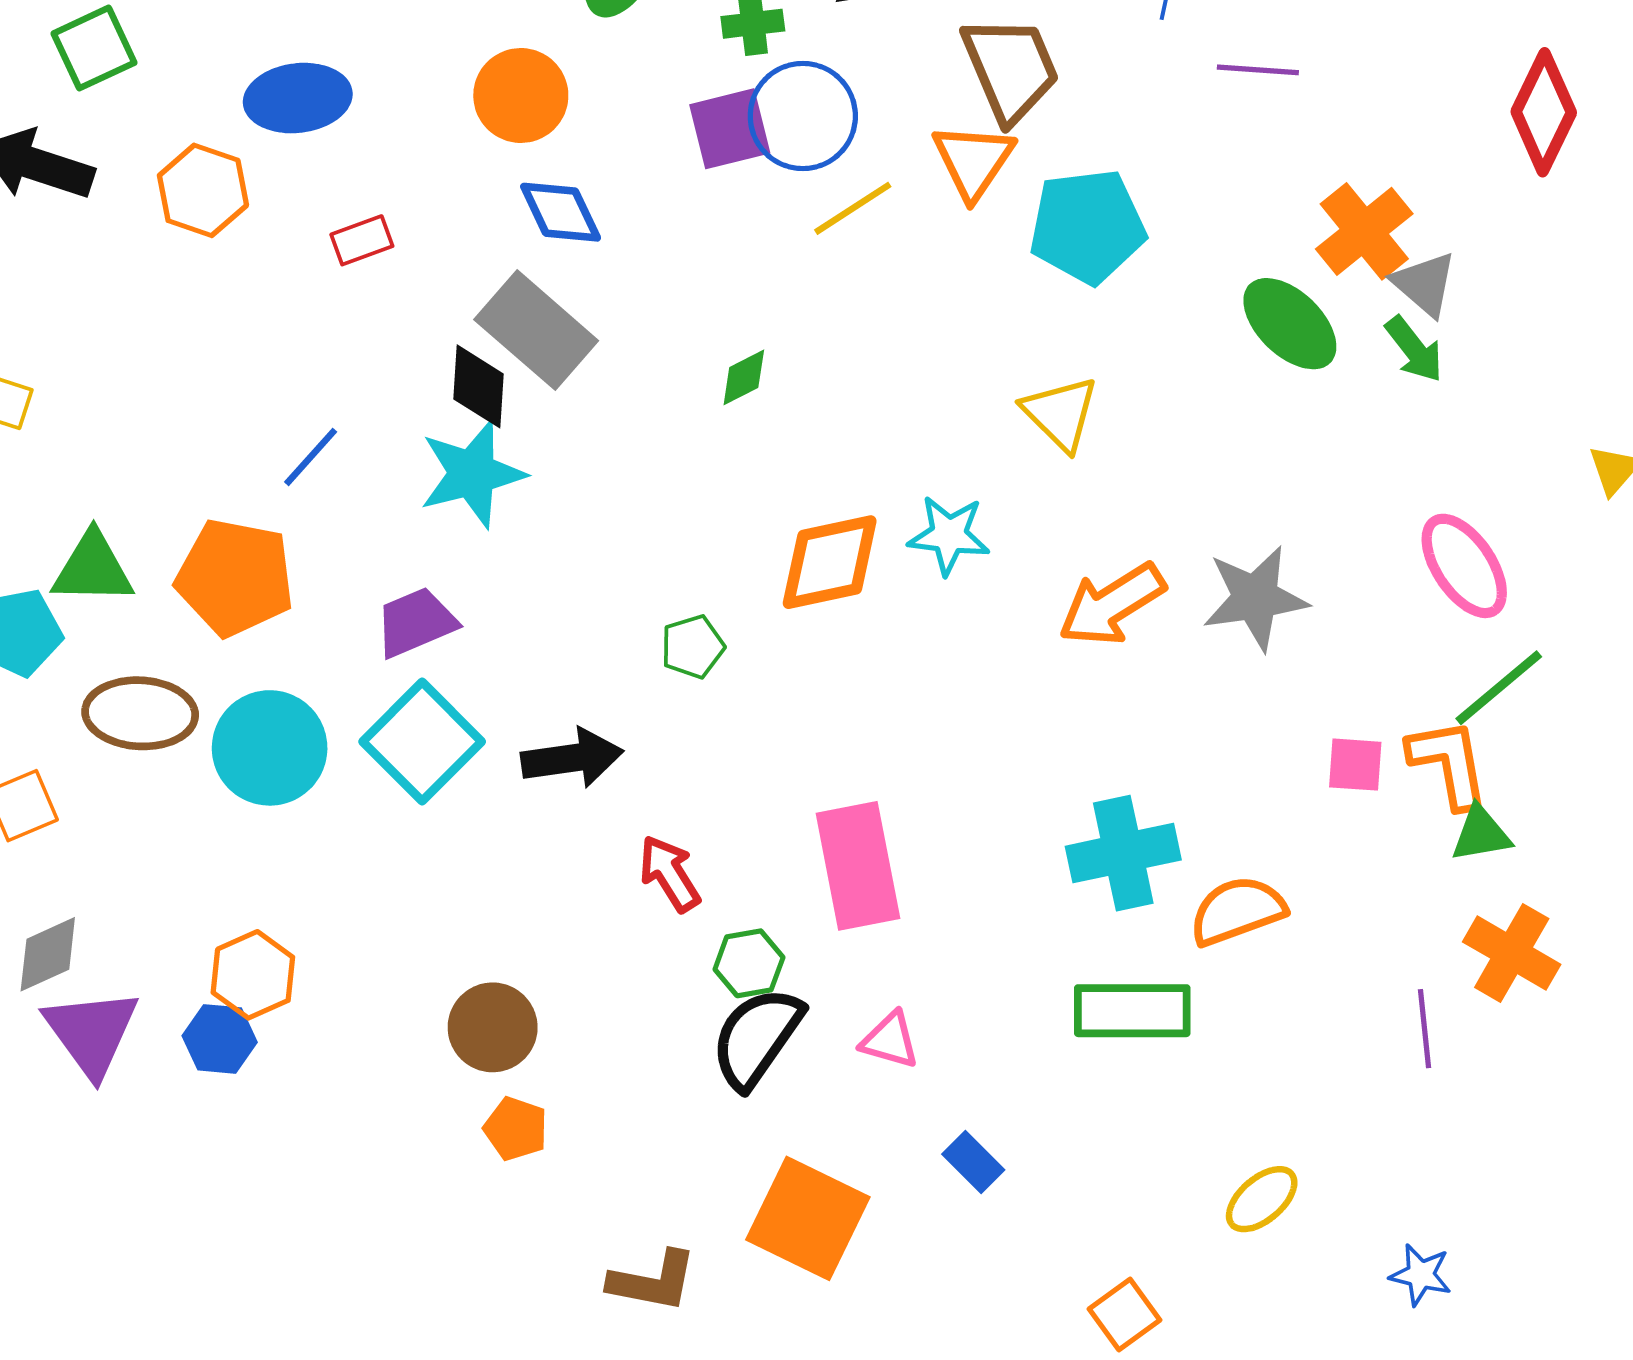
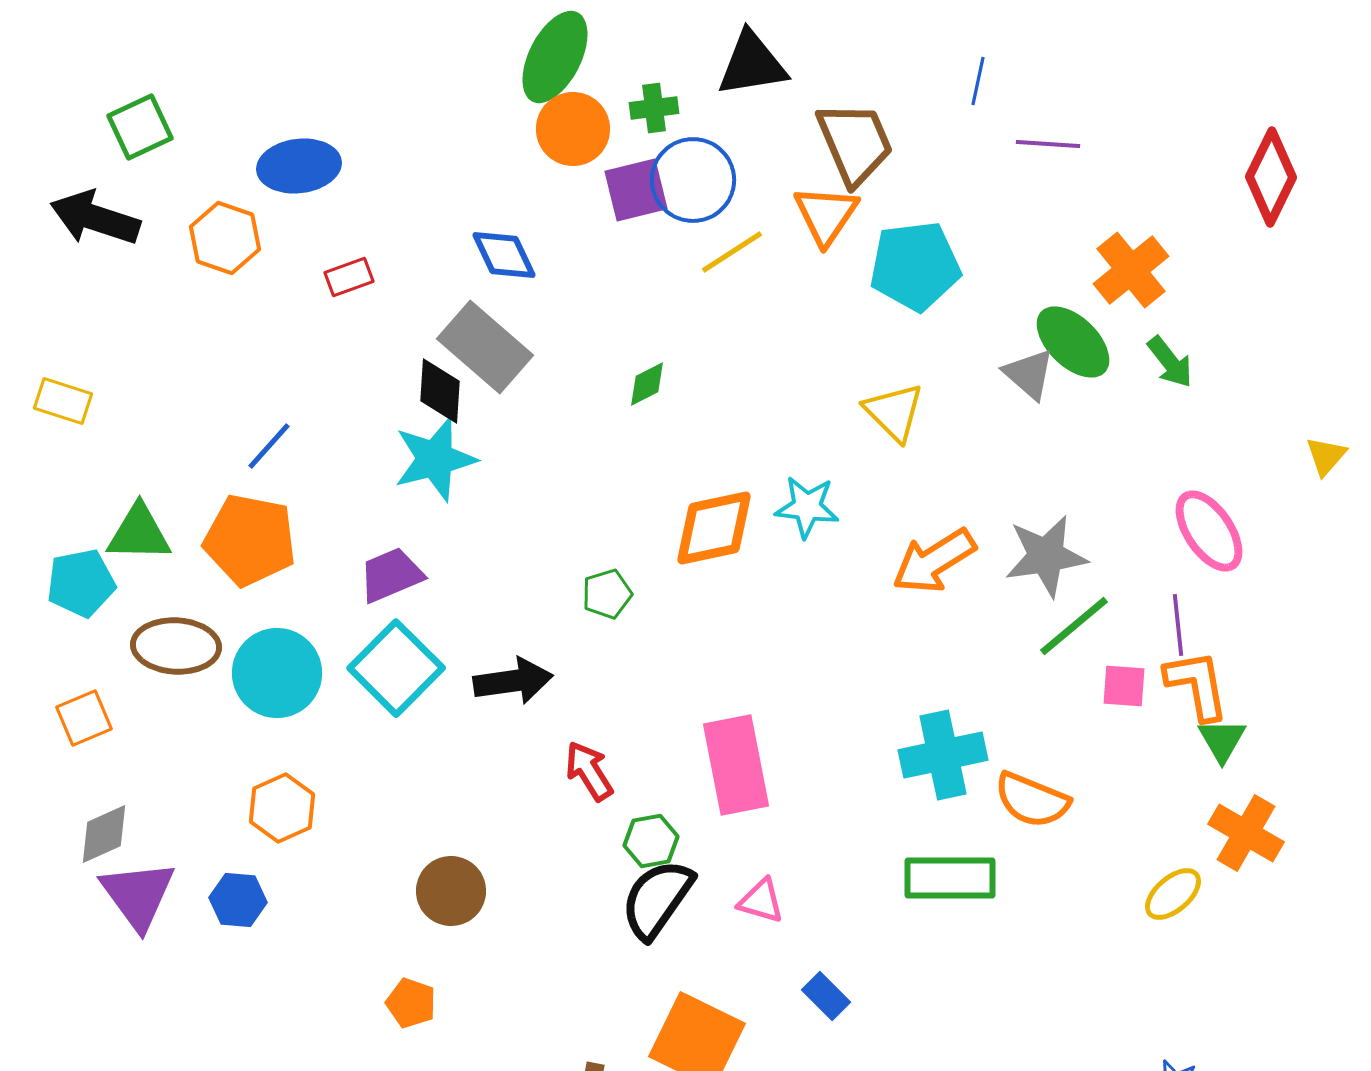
orange circle: (521, 95) -> (573, 129), moved
gray triangle: (1424, 284) -> (1029, 374), moved
blue line: (311, 457) -> (269, 446), moved
green line: (1499, 688) -> (1074, 626), moved
green triangle: (1481, 834) -> (1222, 740), turned -50
orange semicircle: (1237, 911) -> (1032, 800), turned -138
orange hexagon: (253, 975) -> (282, 808), moved
purple line: (1424, 1029) -> (1178, 625), moved
orange pentagon: (516, 1129) -> (411, 1003), moved
yellow ellipse: (1262, 1199) -> (1173, 894), moved

